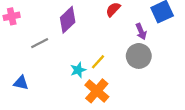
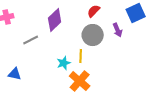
gray circle: (139, 56) -> (93, 35), moved
yellow line: (98, 62) -> (81, 56), turned -40

